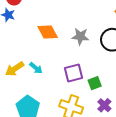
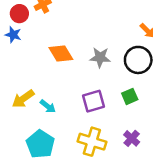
cyan arrow: (36, 68) -> (48, 106), moved
green square: (95, 83) -> (130, 96), moved

